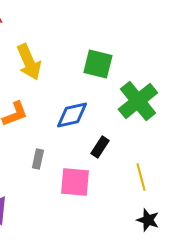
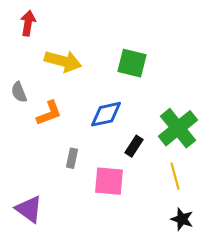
yellow arrow: (29, 62) -> (63, 61), turned -51
green cross: (138, 101) -> (178, 128), moved

